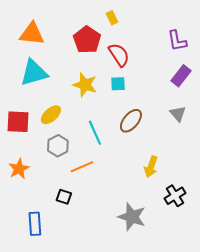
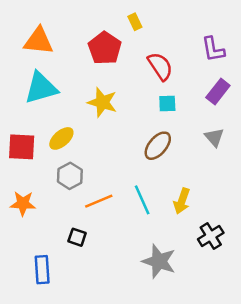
red semicircle: (119, 55) -> (160, 66), moved
cyan square: (118, 84) -> (167, 104), moved
cyan line: (95, 133) -> (142, 200), moved
orange star: (19, 169) -> (23, 203), turned 30

